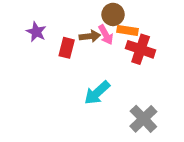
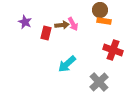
brown circle: (113, 14) -> (100, 10), moved
orange rectangle: (128, 30) -> (104, 21), moved
red cross: (141, 49) -> (113, 50), moved

